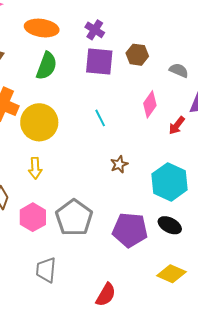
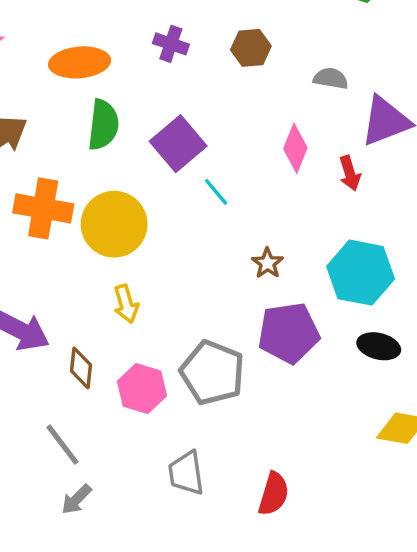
brown hexagon: (137, 55) -> (251, 48), moved
purple square: (99, 62) -> (178, 144), moved, turned -32
red arrow: (177, 125) -> (350, 173), turned -42
purple pentagon: (130, 230) -> (289, 333), moved
red semicircle: (106, 295) -> (274, 494), moved

